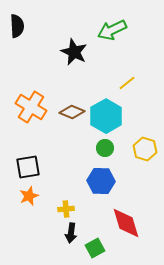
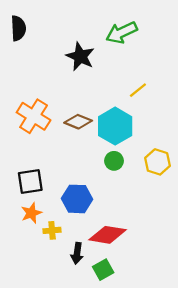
blue hexagon: (101, 181) -> (77, 199), moved
yellow cross: (66, 209) -> (52, 230), moved
red diamond: (126, 223) -> (107, 235), moved, turned -64

